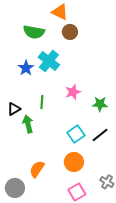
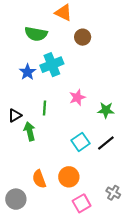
brown circle: (70, 32) -> (83, 37), moved
cyan cross: (49, 61) -> (52, 65), turned 30
orange circle: (74, 162) -> (69, 177), moved
orange semicircle: (37, 169) -> (39, 179), turned -54

